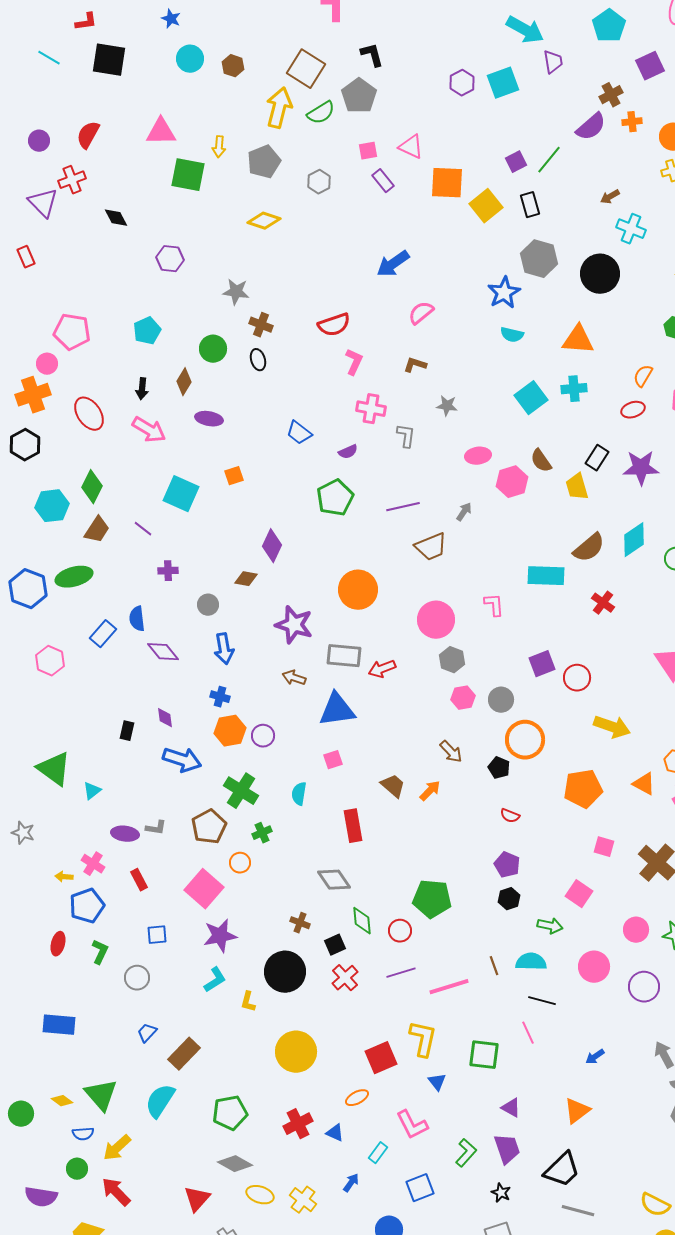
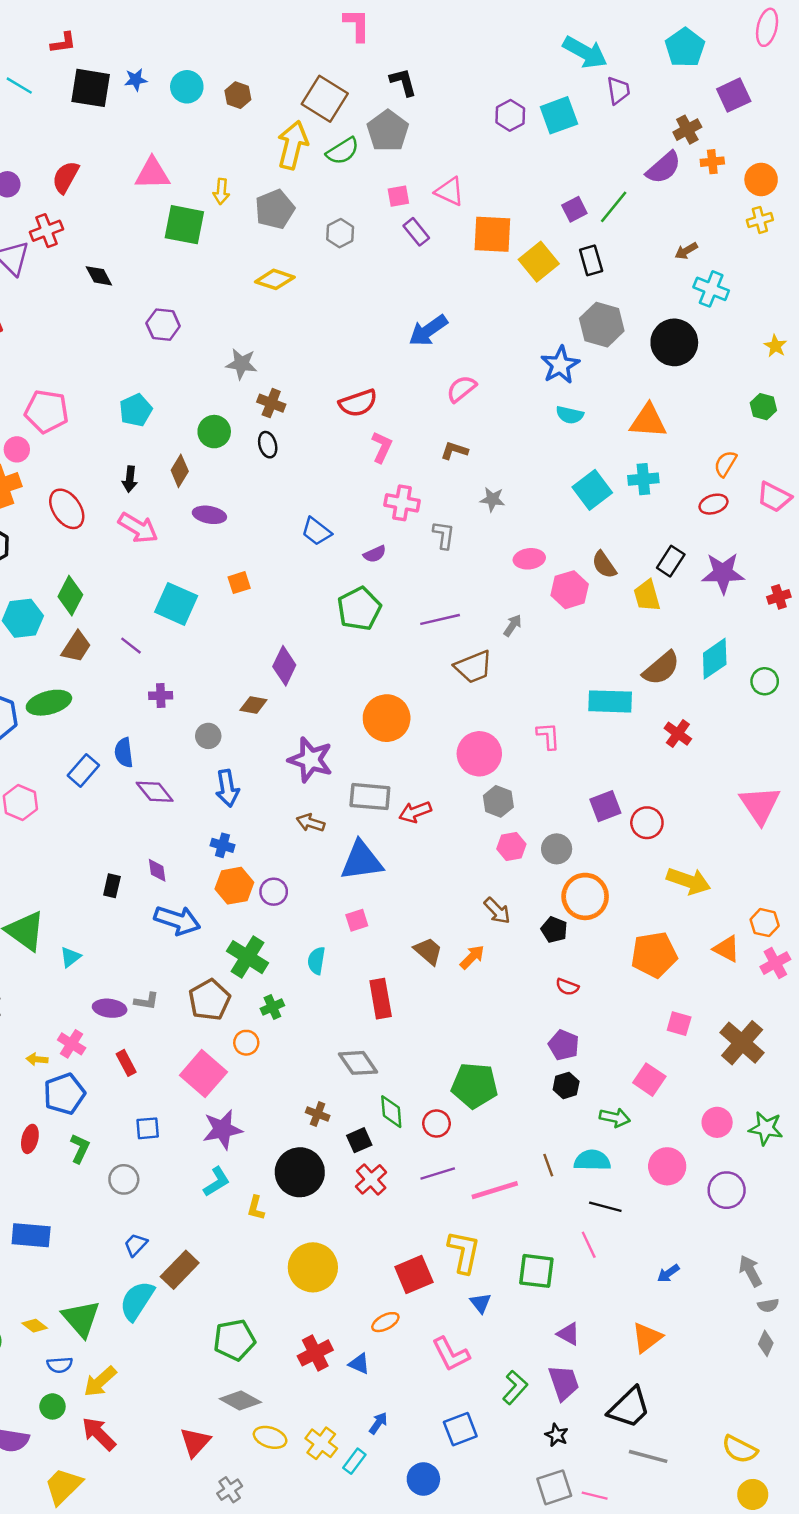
blue star: (171, 19) -> (136, 80), moved, turned -30
cyan semicircle: (160, 1101) -> (137, 1301), moved
cyan rectangle: (378, 1153) -> (354, 1461), moved

